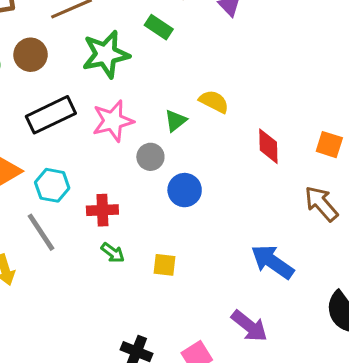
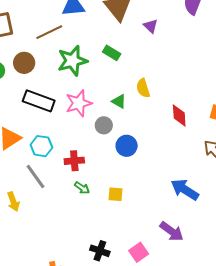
green rectangle: (159, 27) -> (112, 53), moved
yellow semicircle: (214, 102) -> (143, 88), turned -132
black rectangle: (51, 115) -> (39, 101), turned 48
green triangle: (176, 121) -> (119, 101), turned -49

